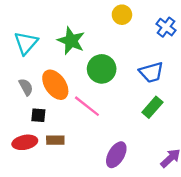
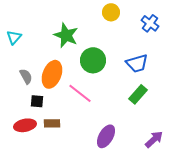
cyan triangle: (26, 43) -> (14, 37), moved, size x0.7
orange ellipse: (55, 85) -> (52, 74), turned 56

